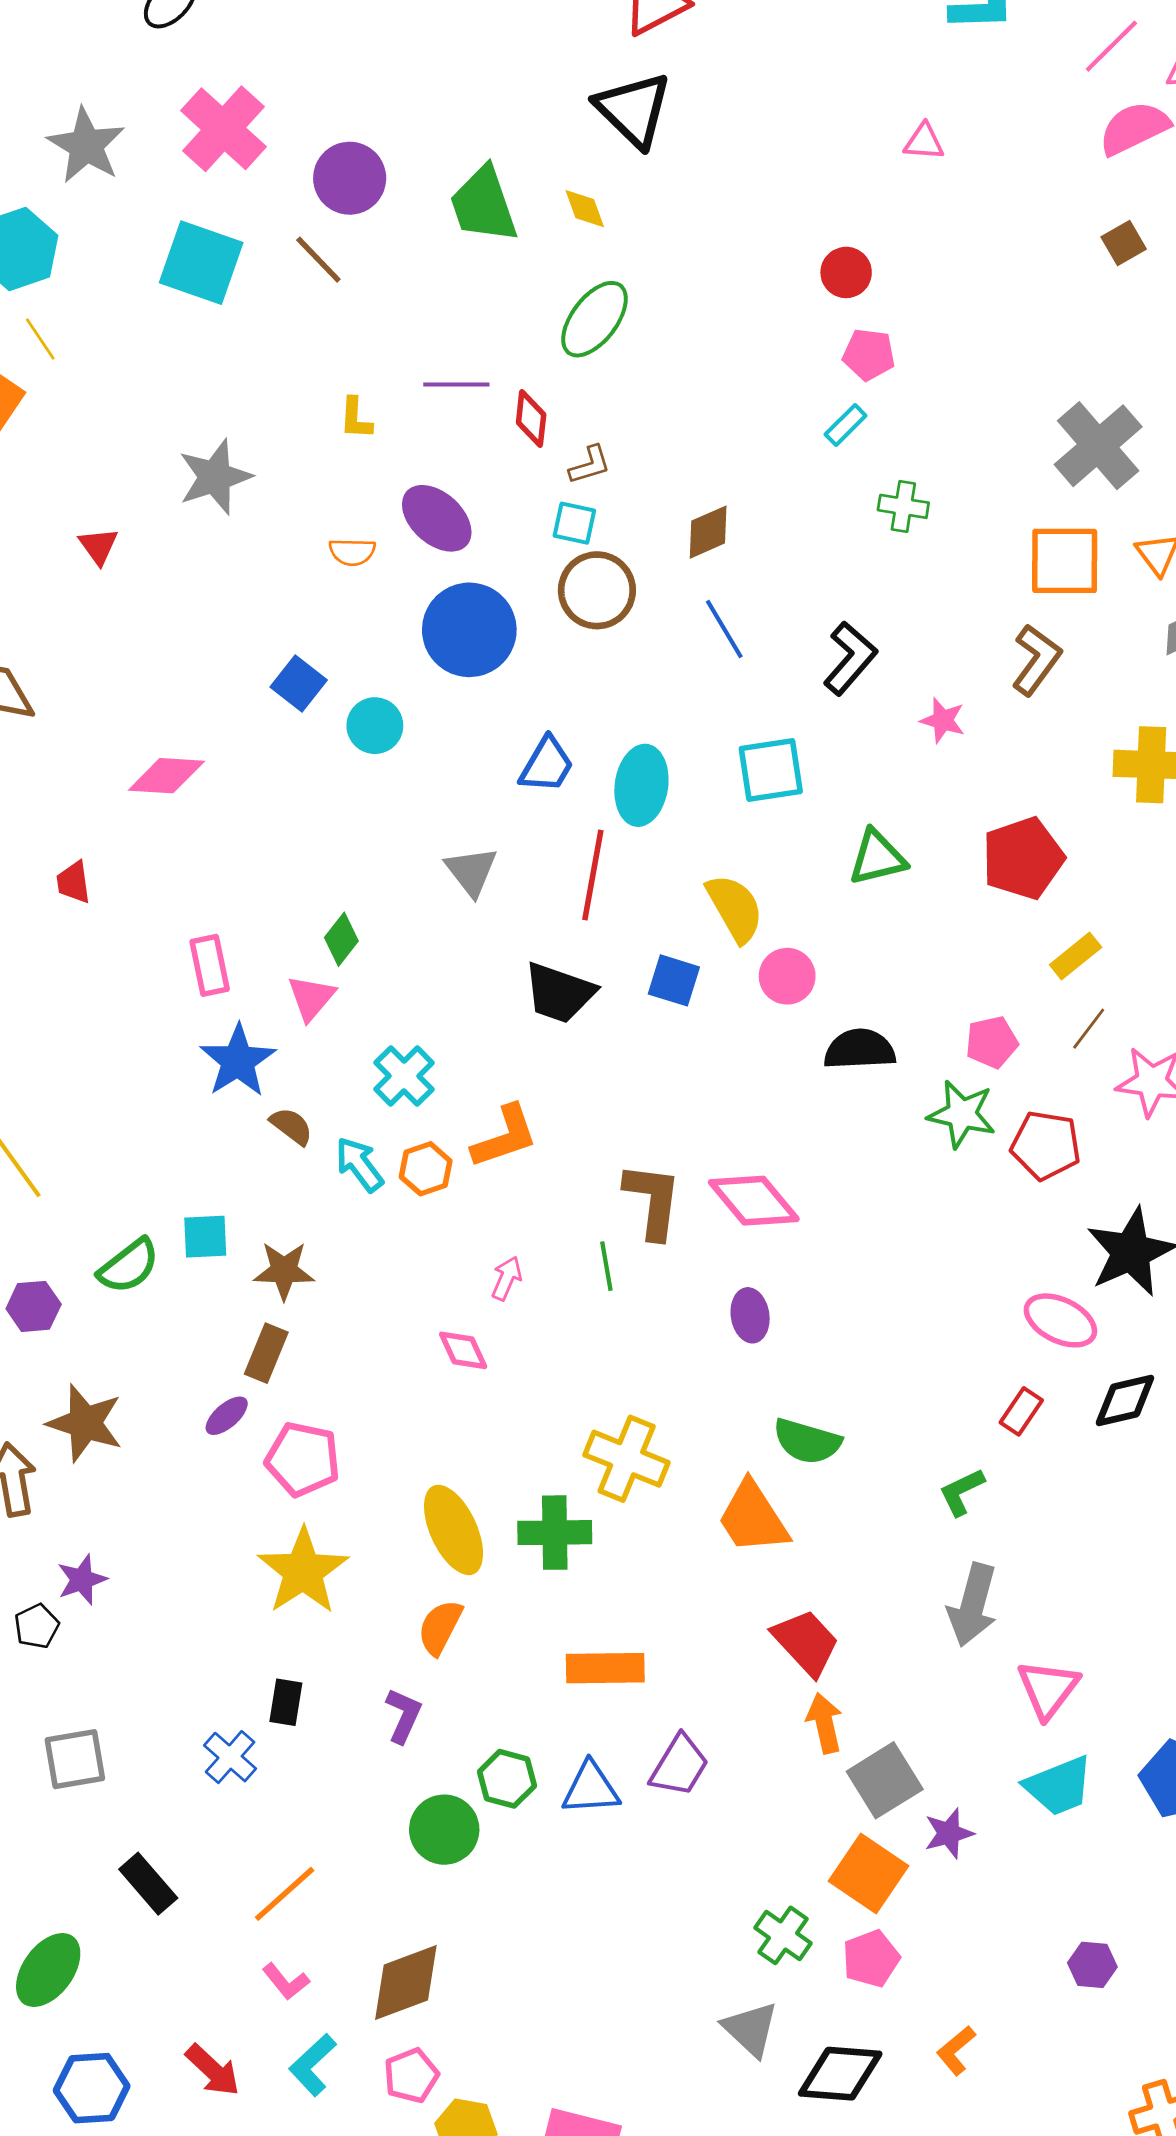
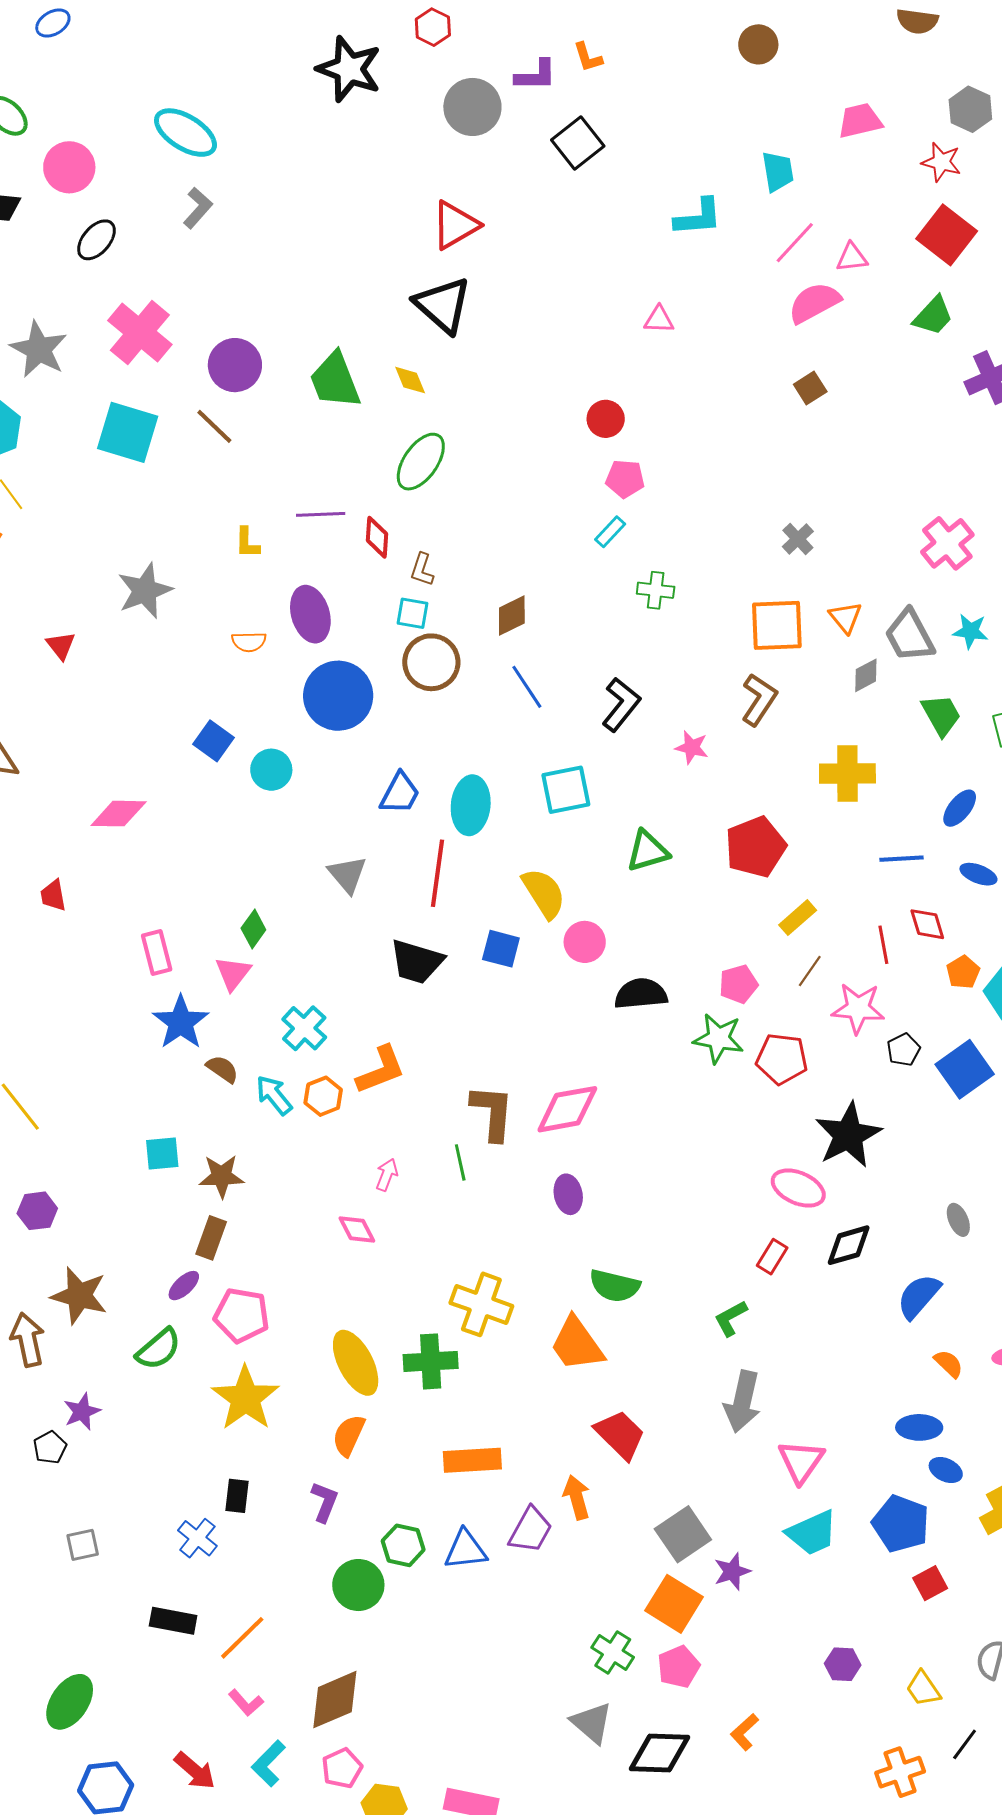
gray cross: (1098, 446) -> (798, 539), size x0.5
brown L-shape: (590, 465) -> (422, 570), turned 128
purple ellipse: (437, 518) -> (310, 614), turned 34
pink diamond: (754, 1201) -> (567, 1109), turned -58
green semicircle: (129, 1266) -> (158, 1349), moved
orange arrow: (825, 1723) -> (577, 1497), moved
gray square: (75, 1759) -> (83, 1545), size x0.7
black rectangle: (148, 1884) -> (173, 1621), moved, turned -36

